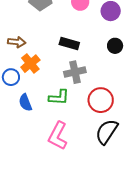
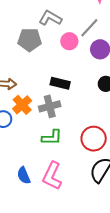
gray cross: (75, 72) -> (50, 106), moved
blue semicircle: (25, 103) -> (24, 175), moved

